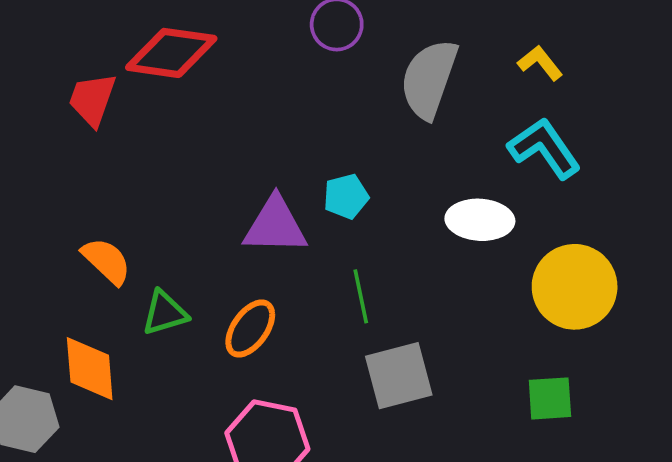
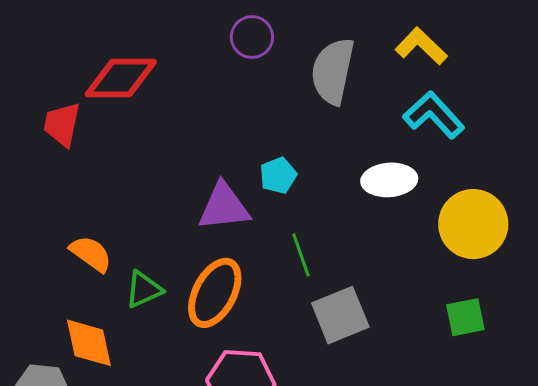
yellow L-shape: (540, 63) -> (421, 46), size x1.4
orange ellipse: (250, 328) -> (215, 293), size x1.4

